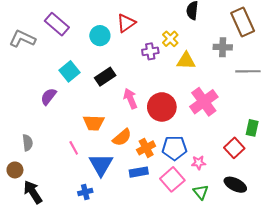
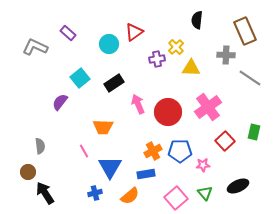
purple rectangle: (57, 24) -> (68, 33), size x0.7
gray line: (248, 71) -> (250, 78), turned 35
orange semicircle: (122, 137) -> (130, 196), moved
red square: (234, 148) -> (225, 141), moved
pink square: (172, 179) -> (176, 198), moved
black ellipse: (235, 185) -> (238, 186), turned -50

